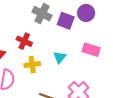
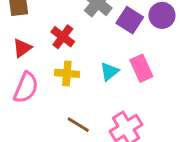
pink rectangle: (91, 50) -> (141, 68), moved, turned 36

